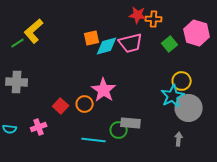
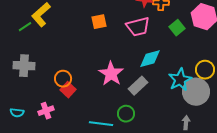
cyan diamond: (107, 46) -> (150, 59), moved
yellow circle: (182, 81) -> (205, 70), moved
orange circle: (85, 104) -> (63, 79), moved
gray rectangle: (131, 123) -> (138, 86), moved, turned -48

